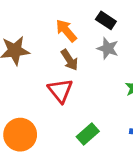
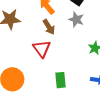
green rectangle: (88, 134) -> (61, 80), turned -56

